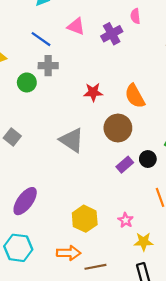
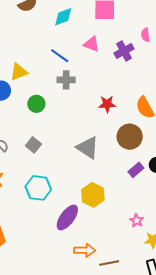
green circle: (27, 82) -> (36, 104), moved
purple ellipse: (25, 201) -> (67, 217), moved
yellow hexagon: (85, 219) -> (93, 195), moved
cyan hexagon: (18, 248) -> (38, 188), moved

